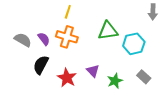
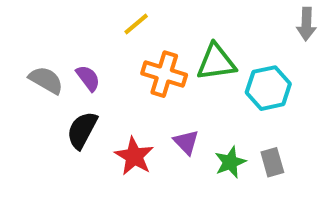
yellow line: (68, 12) -> (136, 24), turned 32
orange cross: (67, 37) -> (164, 74), moved
gray rectangle: (144, 77) -> (272, 162), moved, turned 32

